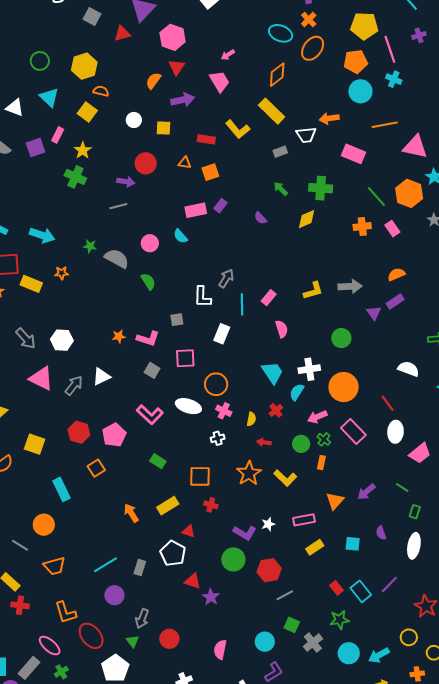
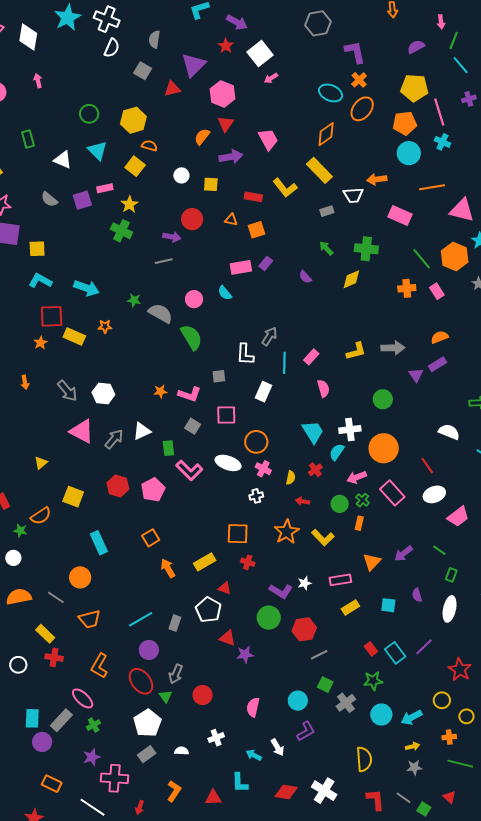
pink arrow: (228, 55) -> (271, 78), moved
pink rectangle: (58, 135) -> (105, 188), turned 49
green semicircle: (148, 281) -> (191, 337), size x1.5
white ellipse: (396, 432) -> (434, 494), turned 65
green rectangle: (158, 461) -> (168, 448), moved, turned 49
orange square: (96, 468) -> (151, 538), moved
purple star: (211, 597) -> (245, 654), turned 30
orange L-shape: (65, 612) -> (99, 666), turned 45
red ellipse: (91, 636) -> (141, 681), moved

